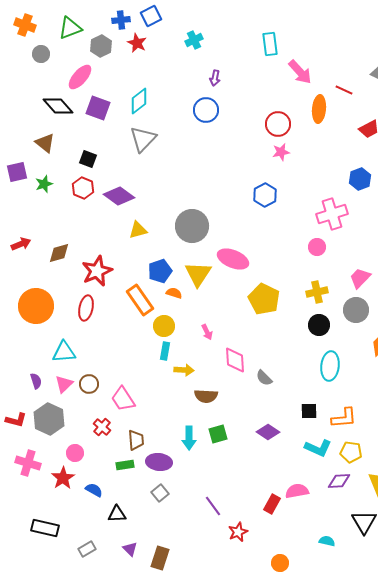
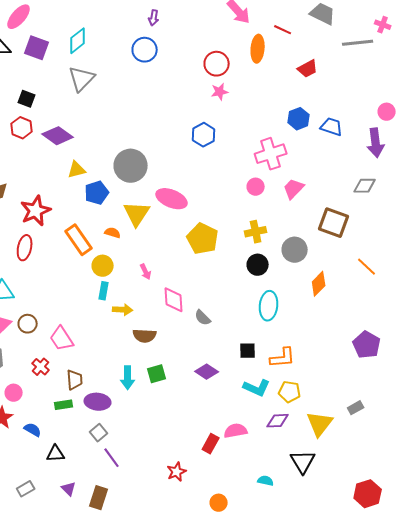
blue pentagon: (160, 271) -> (97, 193), moved
pink trapezoid: (360, 278) -> (294, 189), moved
purple line: (213, 506) -> (112, 458), moved

